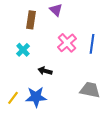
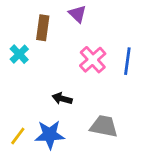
cyan cross: (23, 50) -> (19, 54), moved
gray trapezoid: (90, 90) -> (104, 126), moved

